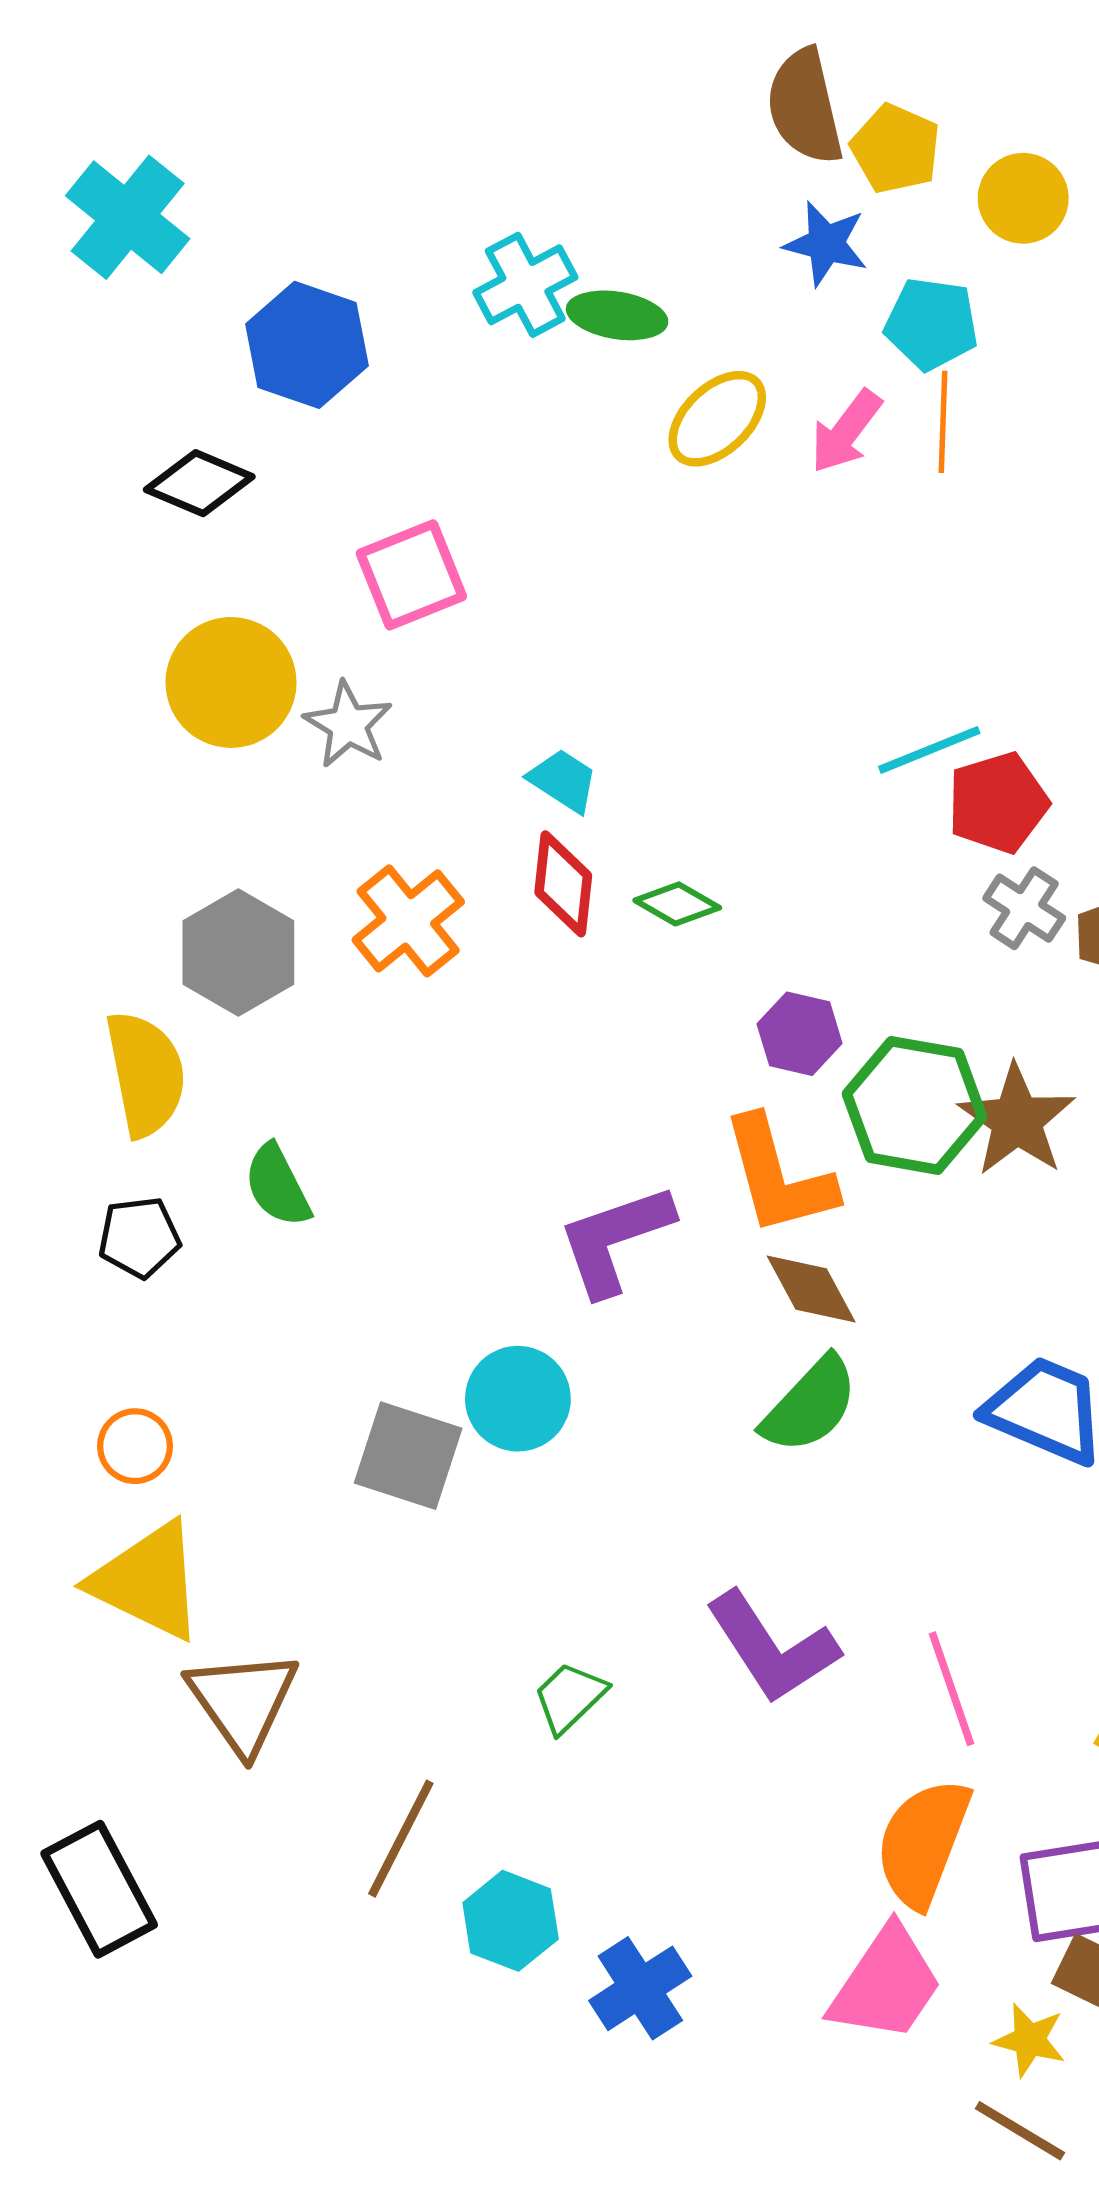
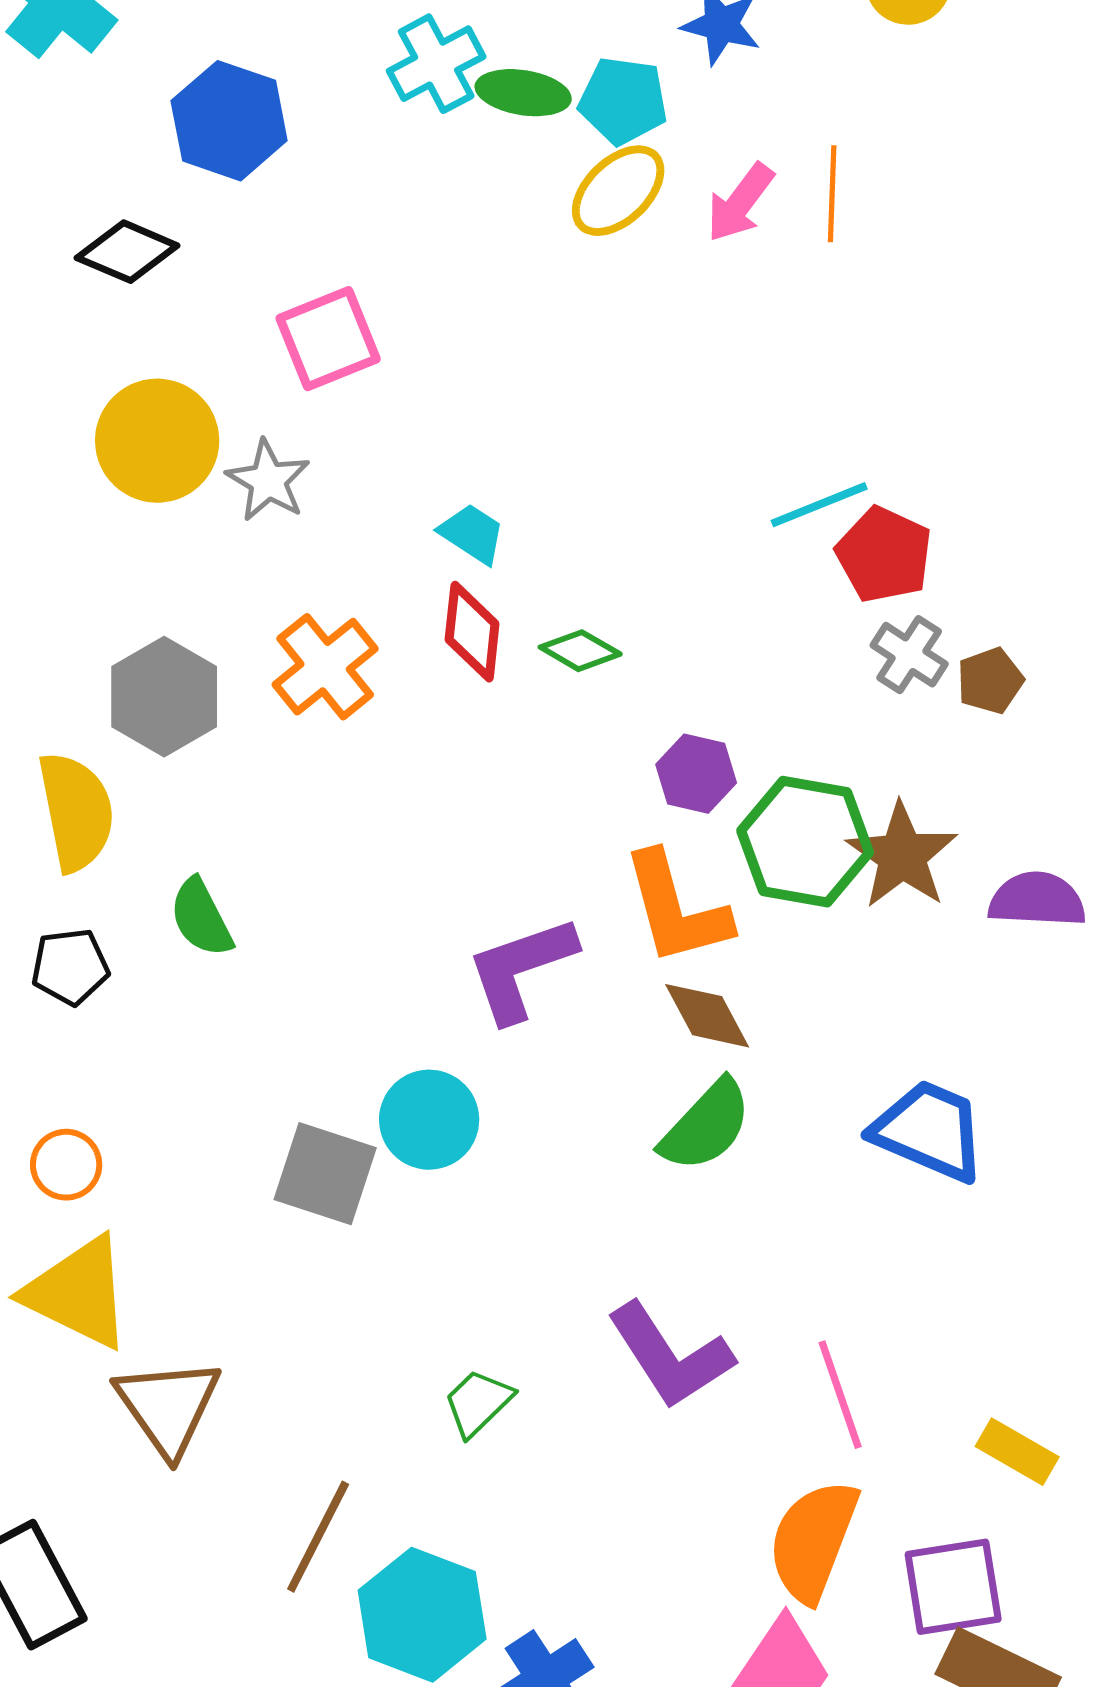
cyan pentagon: (931, 324) -> (623, 101), moved
red pentagon: (998, 803) -> (884, 555), turned -30
cyan hexagon: (511, 1921) -> (422, 1615), size x1.4

